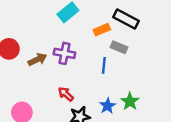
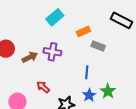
black rectangle: (126, 19) -> (122, 20), moved
blue line: (104, 65) -> (87, 72), moved
red arrow: (66, 94) -> (43, 87), moved

